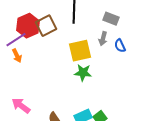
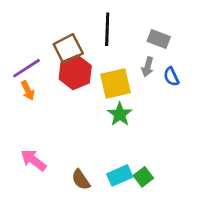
red hexagon: (28, 26) -> (75, 72), moved
green star: (83, 73) -> (120, 114), turned 30

